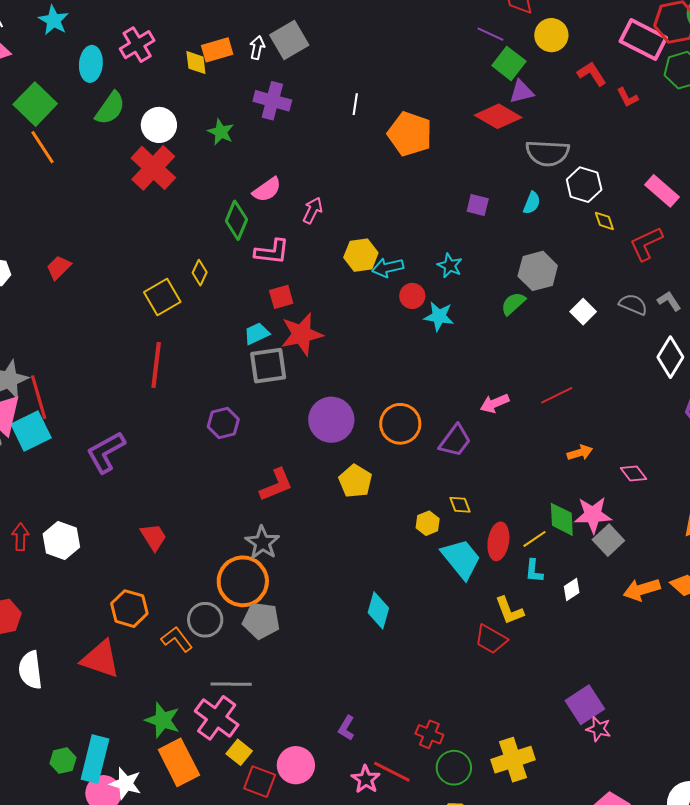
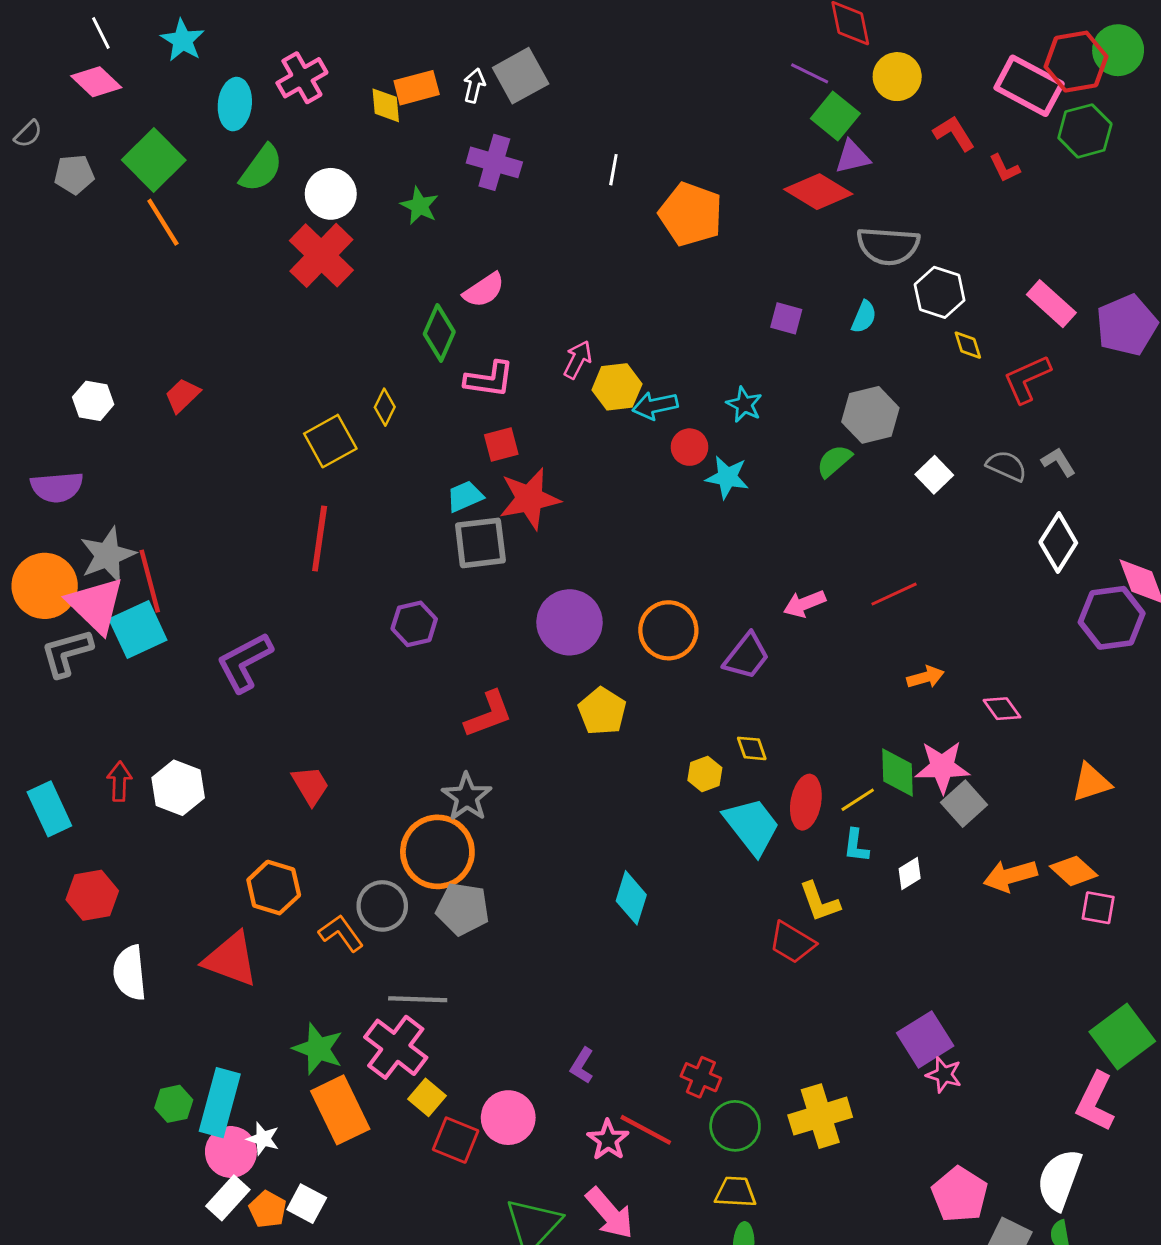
pink arrow: (313, 210) -> (578, 360), moved
white star: (126, 784) -> (263, 1139), size x0.7

